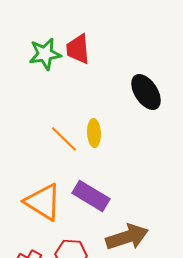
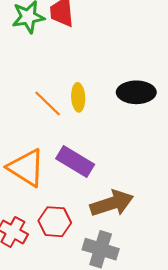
black ellipse: (146, 92) -> (136, 92), moved, turned -57

